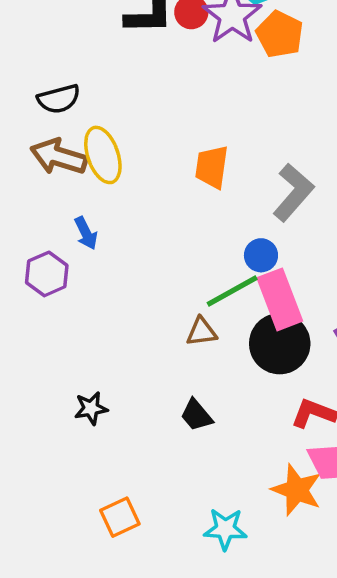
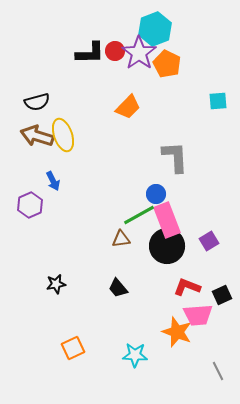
orange trapezoid: (212, 167) -> (128, 107), moved, turned -144
gray L-shape: (293, 192) -> (175, 157), turned -44

